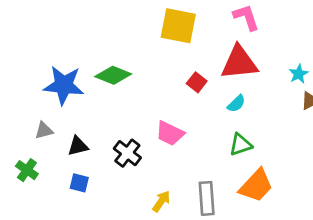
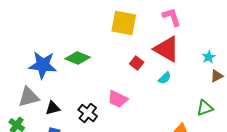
red triangle: (239, 63) -> (167, 49), turned 36
gray triangle: (44, 130) -> (29, 97), size x1.6
green triangle: (241, 145) -> (205, 108), moved

